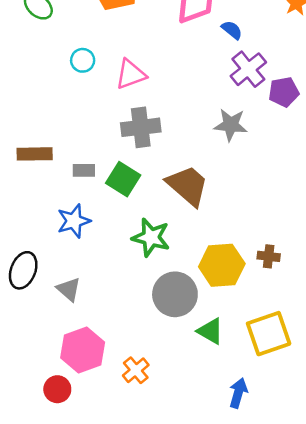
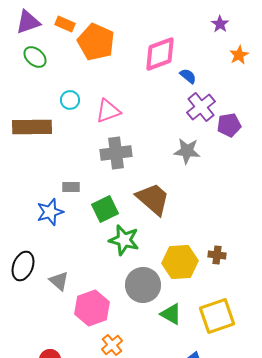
brown rectangle: (35, 154) -> (32, 127), moved, size x1.4
green square: (123, 179) -> (105, 209), moved, turned 32
blue star: (74, 221) -> (50, 212), moved
pink hexagon: (83, 350) -> (92, 308), moved

